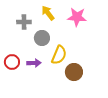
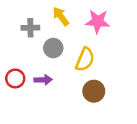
yellow semicircle: (59, 55) -> (85, 59), moved

